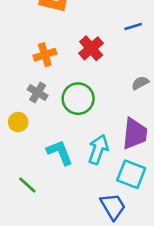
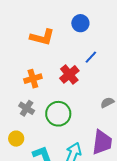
blue line: (133, 26) -> (91, 57), moved, turned -32
yellow circle: (18, 122) -> (16, 139), moved

